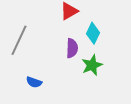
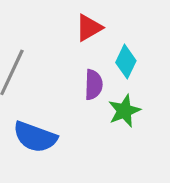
blue semicircle: (34, 82) -> (35, 137), size x1.8

